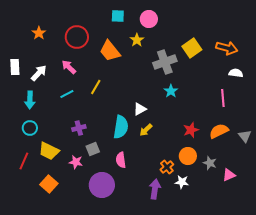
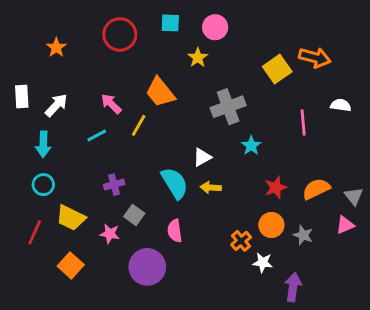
red circle: (77, 37) -> (120, 34), moved
orange arrow: (227, 48) -> (315, 58), moved
orange trapezoid: (110, 51) -> (160, 92), moved
gray cross: (165, 62) -> (228, 107), moved
pink arrow: (69, 67) -> (111, 104), moved
cyan star: (171, 91) -> (251, 146), moved
pink line: (223, 98) -> (303, 123), moved
cyan semicircle: (121, 127) -> (175, 183), turned -40
yellow arrow: (146, 130) -> (211, 187), turned 48
gray square: (93, 149) -> (134, 215), turned -32
pink triangle: (229, 175) -> (345, 225), moved
purple arrow: (155, 189) -> (293, 287), moved

